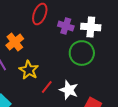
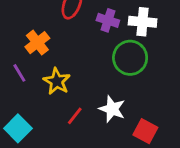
red line: (47, 87) -> (75, 116), moved

